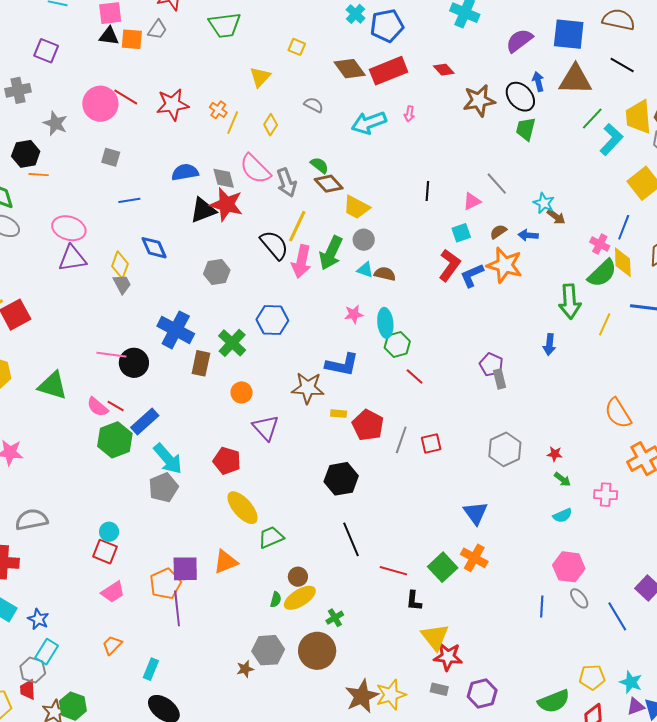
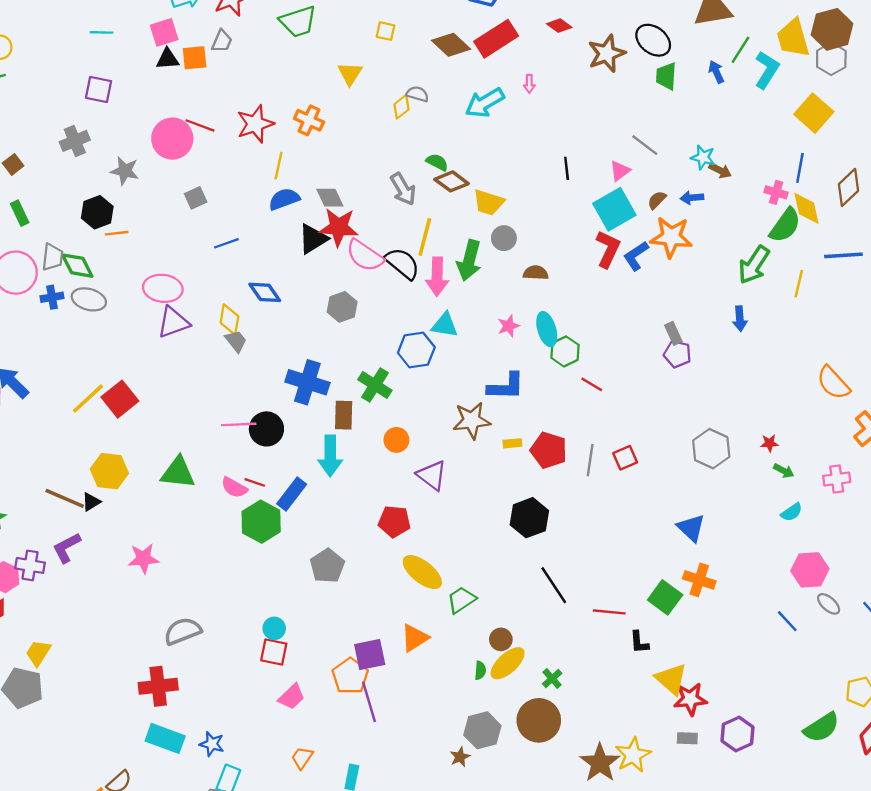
blue arrow: (538, 82) -> (716, 72), moved
orange cross: (218, 110) -> (309, 120), size x1.4
yellow line: (233, 123) -> (278, 166), moved
yellow diamond: (271, 125) -> (402, 107), moved, turned 30
gray square: (111, 157) -> (196, 198), turned -30
pink semicircle: (255, 169) -> (365, 256), moved
cyan square: (461, 233) -> (614, 209), size x1.8
cyan triangle: (365, 270) -> (445, 325), moved, size x1.4
green arrow: (570, 302) -> (754, 265), turned 48
gray rectangle: (500, 379) -> (673, 333), moved
cyan arrow: (168, 459) -> (330, 456), moved, turned 52
blue line: (542, 606) -> (787, 621), turned -35

